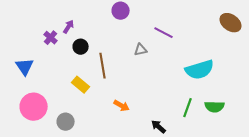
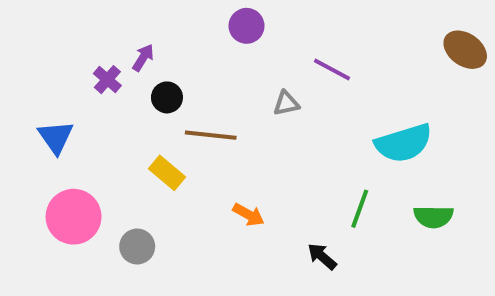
brown line: (103, 66) -> (211, 135), turned -75
green line: (188, 108) -> (360, 209), moved

